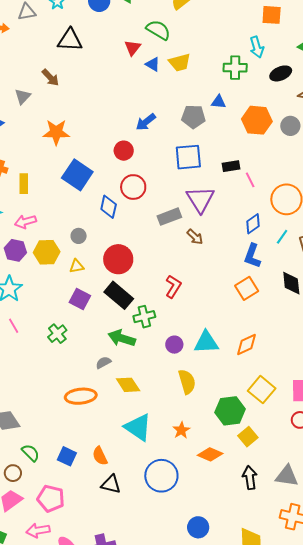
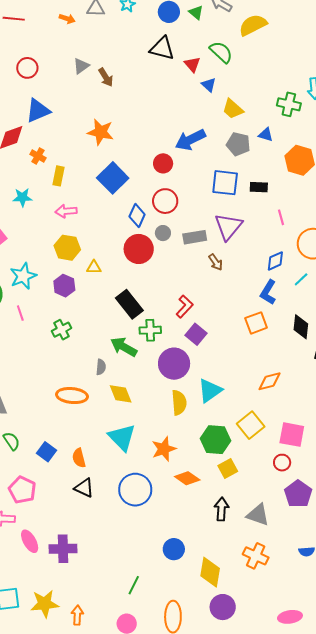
black triangle: (70, 40) -> (162, 48), moved
red triangle: (133, 48) -> (192, 64), turned -30
yellow trapezoid: (180, 62) -> (233, 109), moved, turned 45
gray triangle: (23, 96) -> (81, 66), moved
blue arrow: (146, 122) -> (190, 140), size x1.4
black rectangle: (231, 166) -> (259, 187), moved
pink arrow: (25, 222) -> (66, 211), moved
gray circle: (79, 236) -> (163, 233), moved
purple hexagon: (15, 250) -> (64, 286), moved
red circle: (118, 259) -> (139, 249), moved
purple square: (80, 299) -> (196, 334), moved
cyan triangle: (206, 342) -> (210, 390), moved, turned -44
orange diamond: (247, 344) -> (270, 381), moved
purple circle: (174, 345) -> (174, 364), size x1.8
gray semicircle: (103, 363) -> (101, 367), turned 112
orange star: (181, 430) -> (164, 449), size x1.4
blue circle: (198, 527) -> (174, 549), moved

